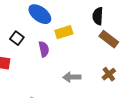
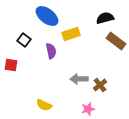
black semicircle: (98, 16) -> (105, 18), turned 72
brown cross: (109, 74) -> (100, 85), moved

